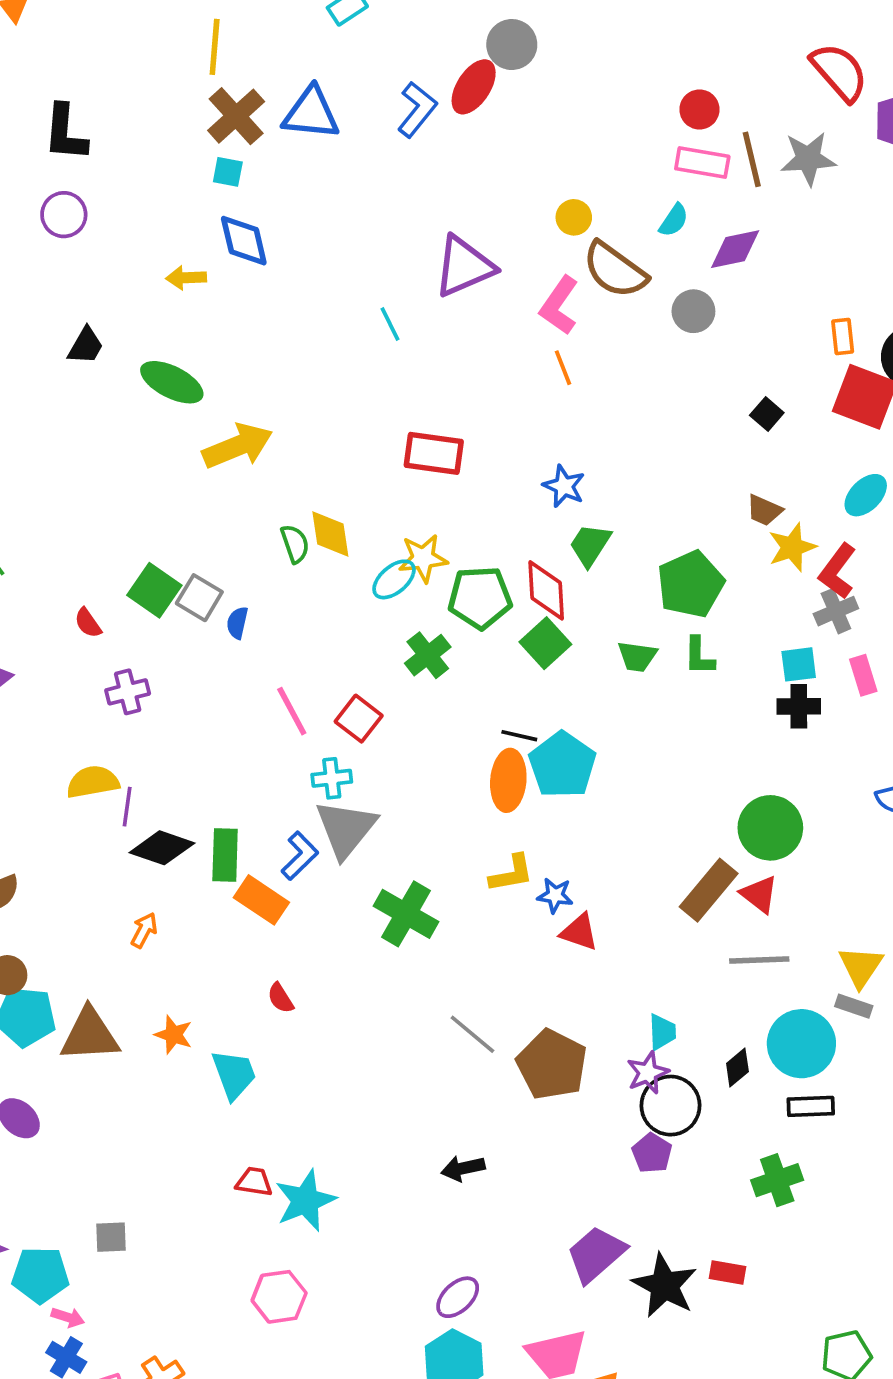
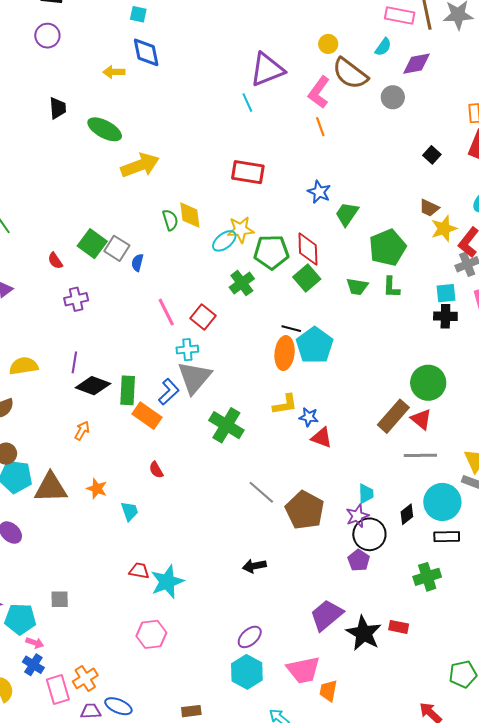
cyan line: (390, 324) -> (247, 103), moved
black trapezoid: (86, 346) -> (58, 108), turned -35
green trapezoid: (590, 545) -> (347, 214), moved
yellow semicircle: (93, 782) -> (24, 366), moved
cyan trapezoid: (234, 1074) -> (130, 511), size x0.7

